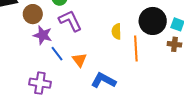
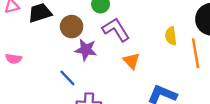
blue line: (57, 54) -> (67, 78), moved
orange triangle: (79, 60) -> (131, 61), moved

